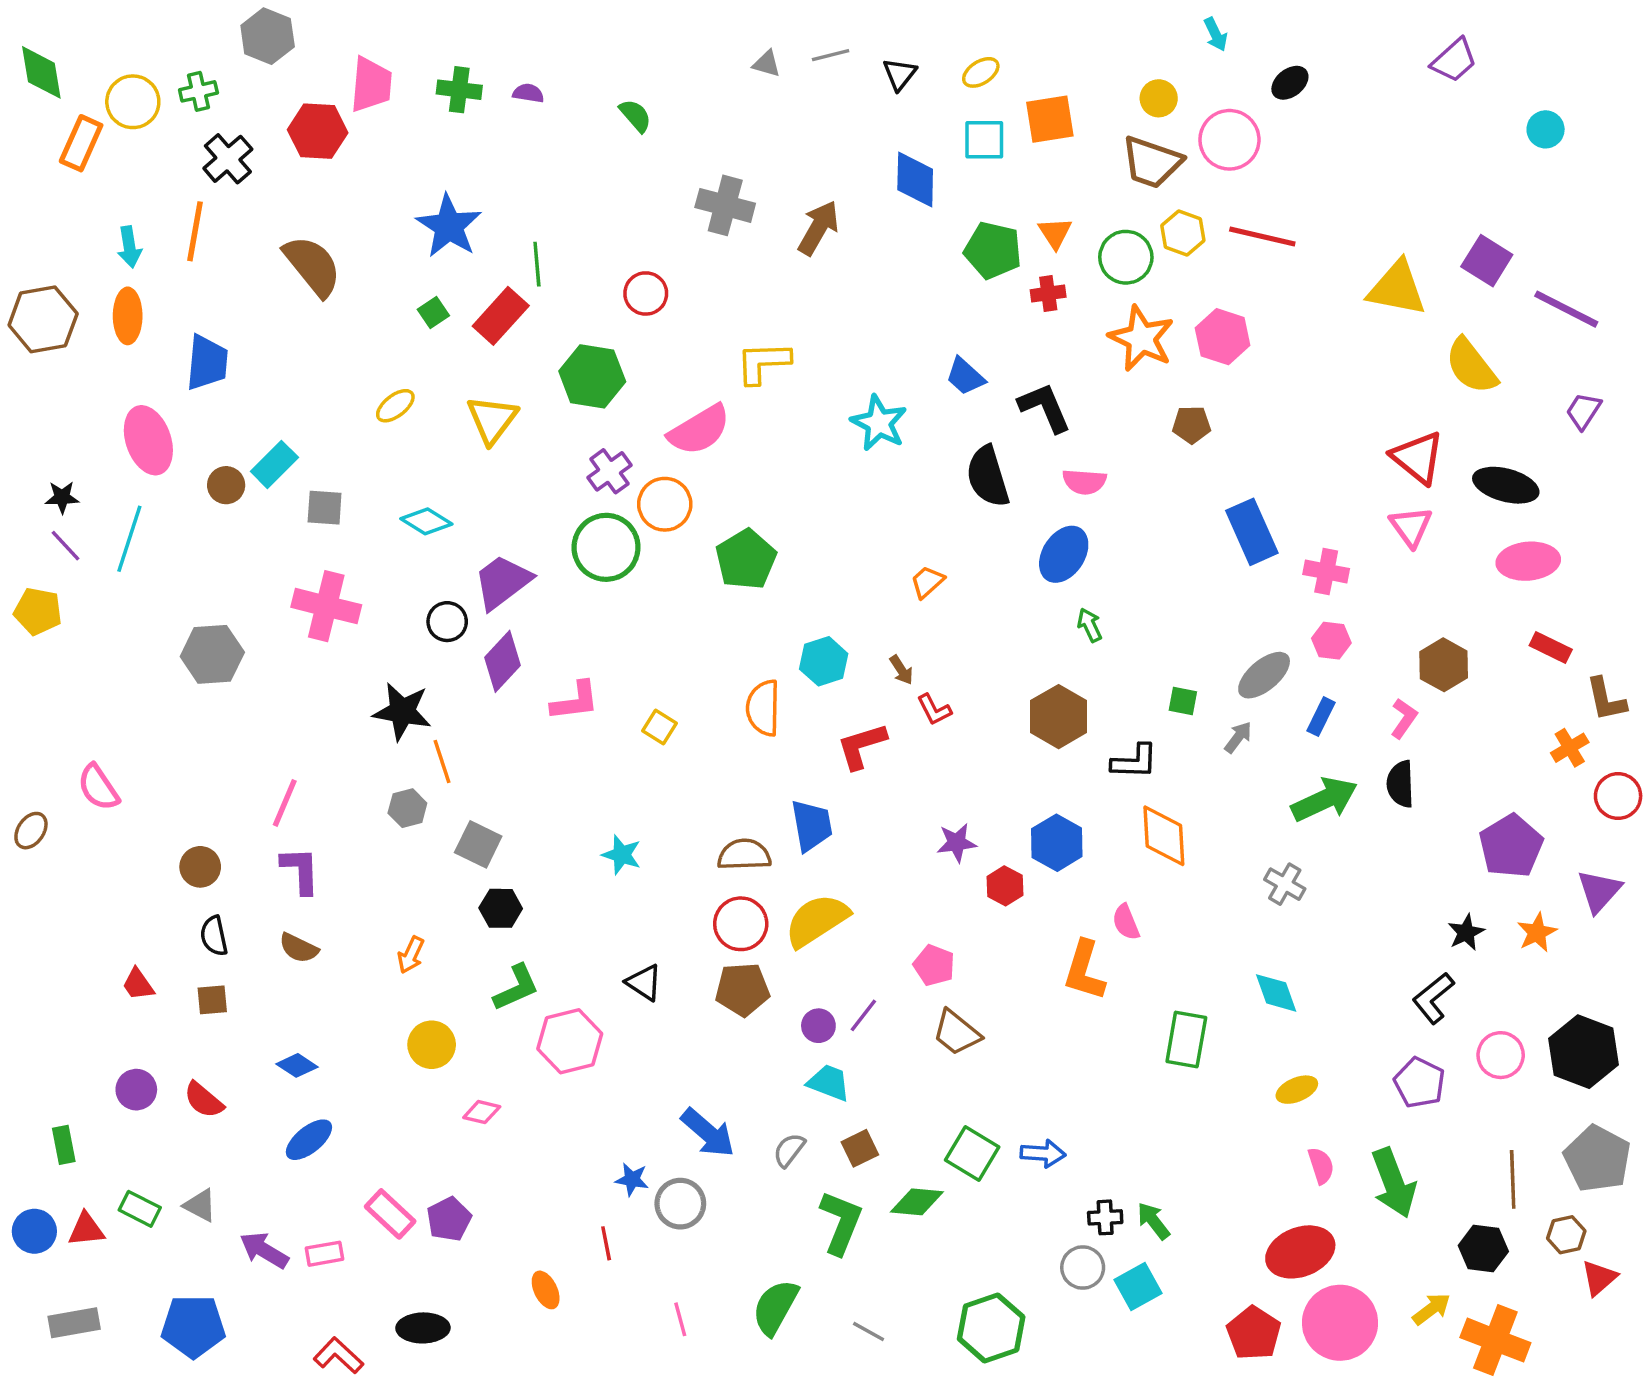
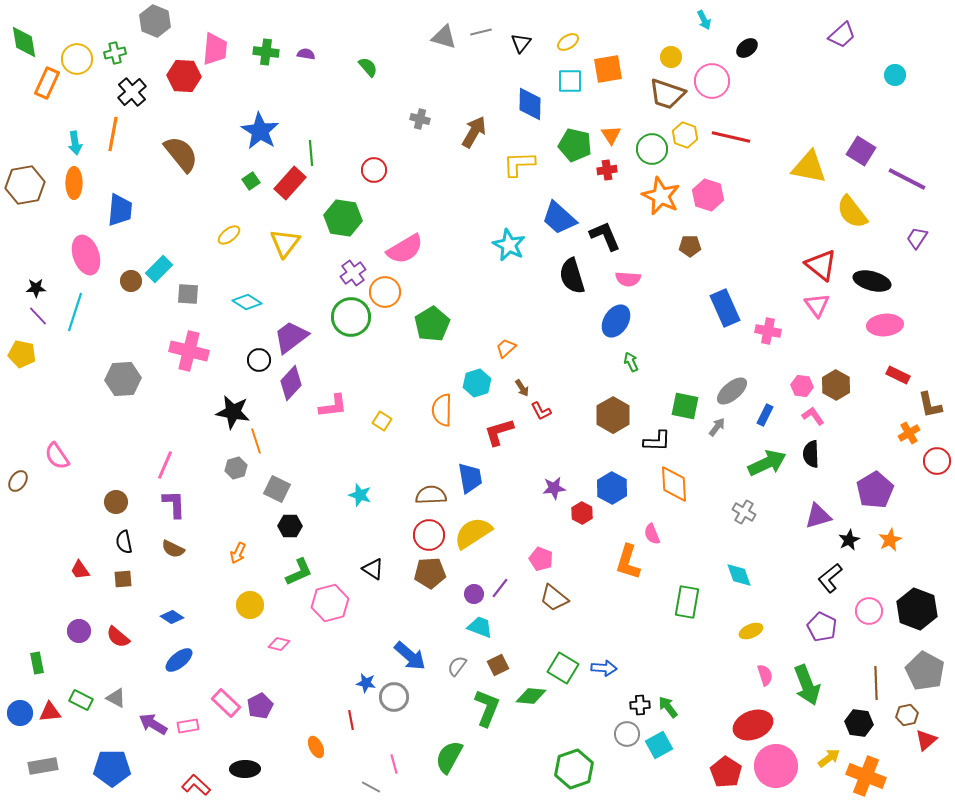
gray triangle: (767, 64) -> (444, 37), size x1.5
gray cross: (725, 205) -> (420, 119), size x0.6
yellow L-shape: (763, 363) -> (519, 164), moved
blue trapezoid: (965, 376) -> (559, 218), size x1.5
orange trapezoid: (927, 582) -> (506, 348), moved
pink hexagon: (1331, 641) -> (802, 386), moved
green square: (1183, 701) -> (685, 406), size x1.6
pink L-shape: (1404, 718) -> (813, 416), turned -70
purple triangle: (1599, 891) -> (818, 516), moved, turned 32
gray line: (869, 1331) -> (371, 787), moved

